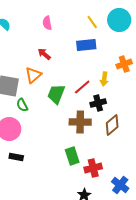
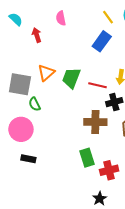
blue rectangle: (86, 45) -> (102, 41), turned -48
red arrow: (44, 54) -> (37, 35), moved, turned 32
red line: (82, 87) -> (98, 85), turned 54
green trapezoid: (56, 94) -> (71, 78), moved

